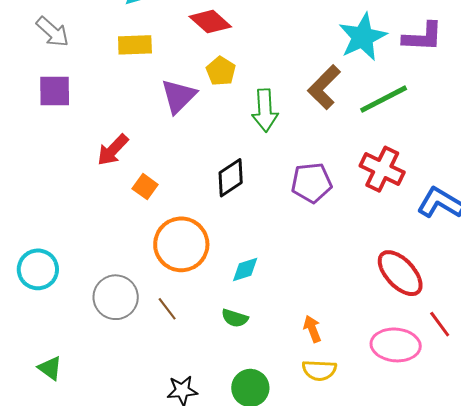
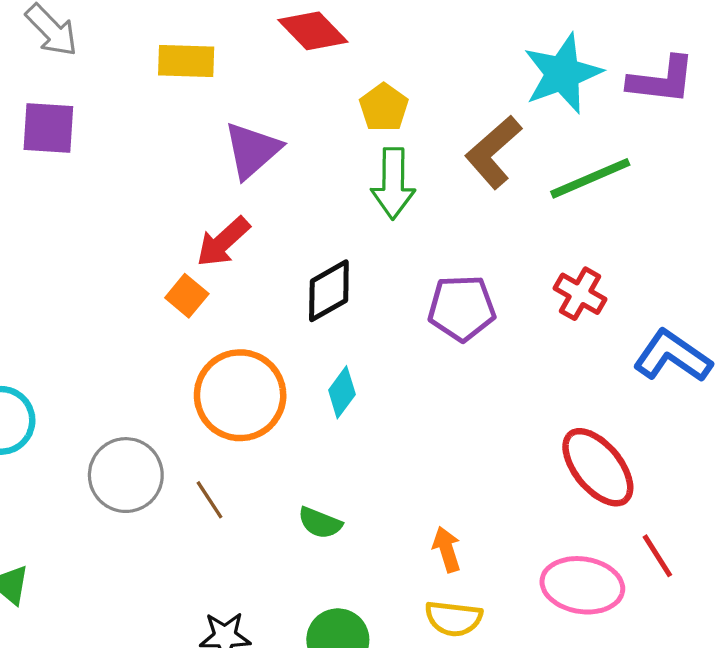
yellow pentagon: (221, 71) -> (384, 107), moved
red arrow: (113, 150) -> (223, 242), moved
red cross: (382, 169) -> (580, 294), size x0.7
cyan diamond: (245, 270) -> (342, 392), moved, turned -40

